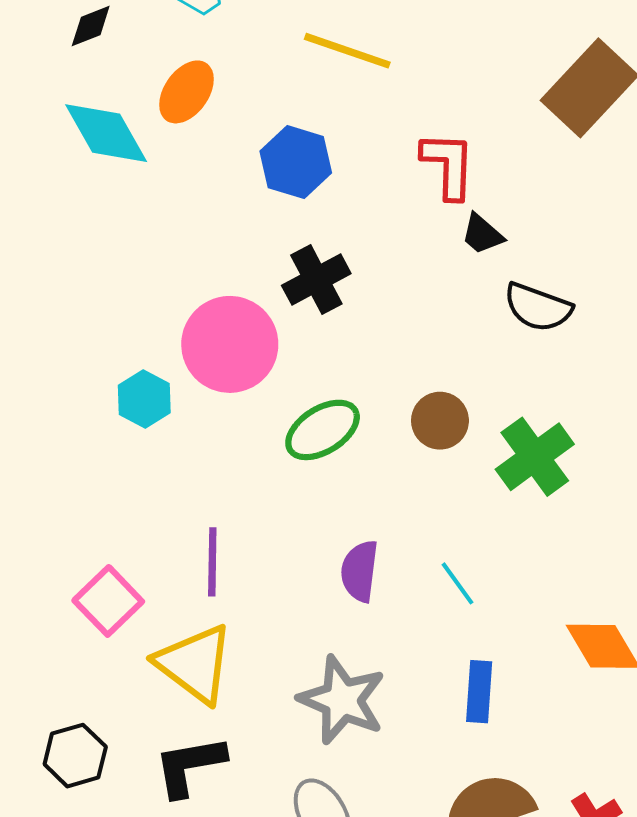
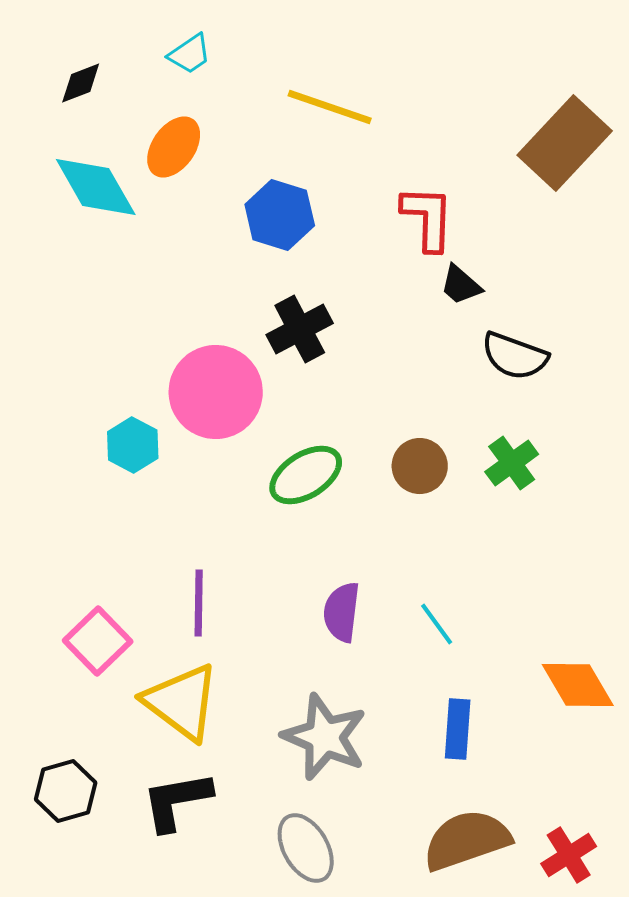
green cross: (535, 457) -> (512, 463), moved, size x0.7

